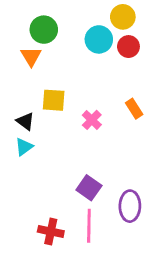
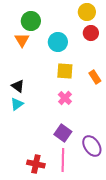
cyan circle: (99, 39) -> (58, 42), moved
yellow square: (54, 100) -> (65, 71), moved
pink cross: (92, 120) -> (65, 98), moved
purple ellipse: (130, 206) -> (92, 146), turned -35

